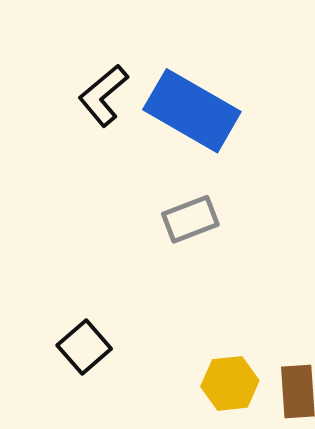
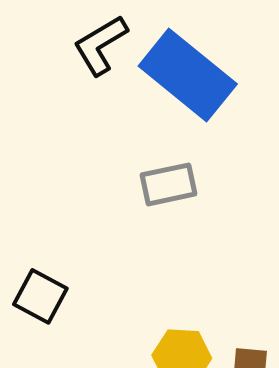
black square: (84, 347) -> (40, 296), turned -30

